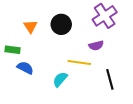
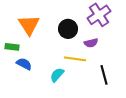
black circle: (61, 24) -> (68, 29), moved
orange triangle: (31, 26) -> (29, 25), size x1.6

